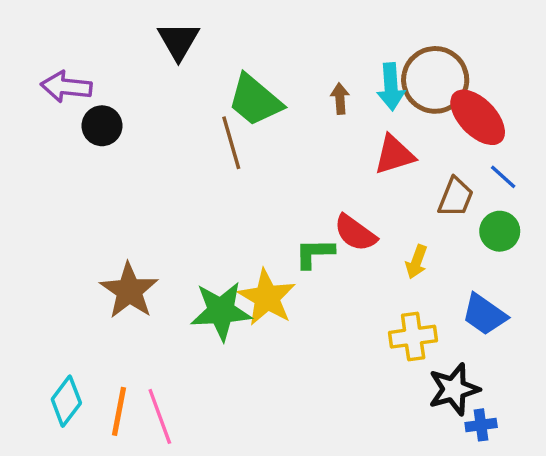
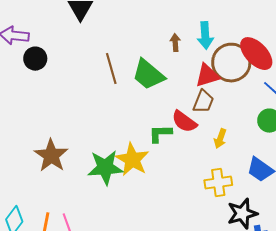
brown circle: (435, 80) -> (231, 63), moved
green trapezoid: (255, 100) -> (148, 75), moved
brown trapezoid: (456, 197) -> (203, 102), moved

